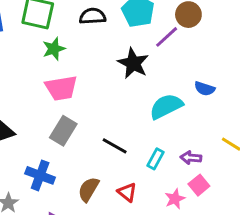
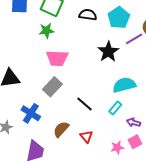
green star: (54, 49) -> (46, 31), moved
cyan rectangle: (155, 159) -> (115, 108), moved

